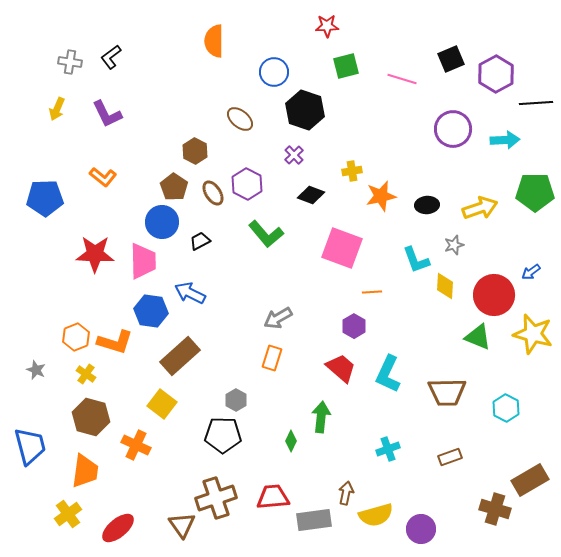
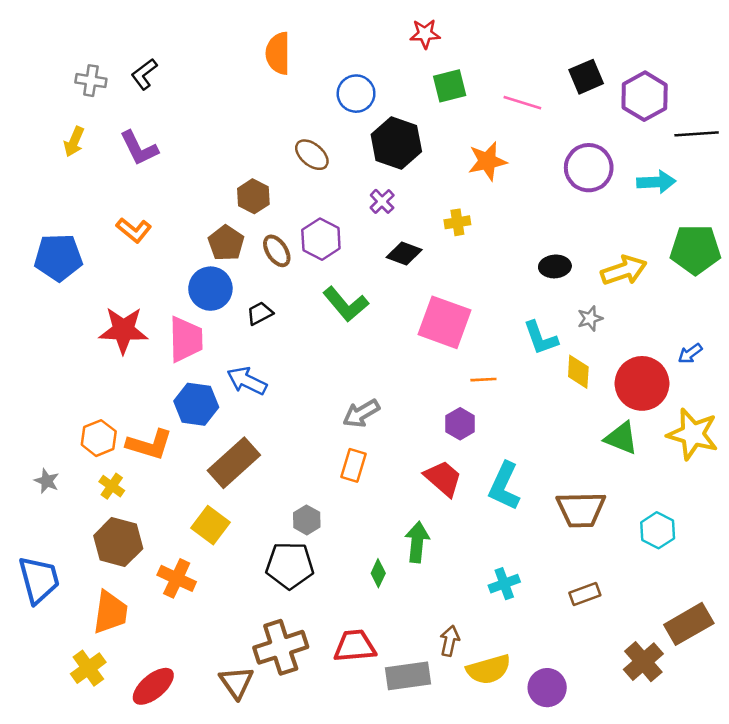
orange star: (381, 196) -> (487, 161), moved
brown cross: (495, 509) -> (643, 662), turned 32

